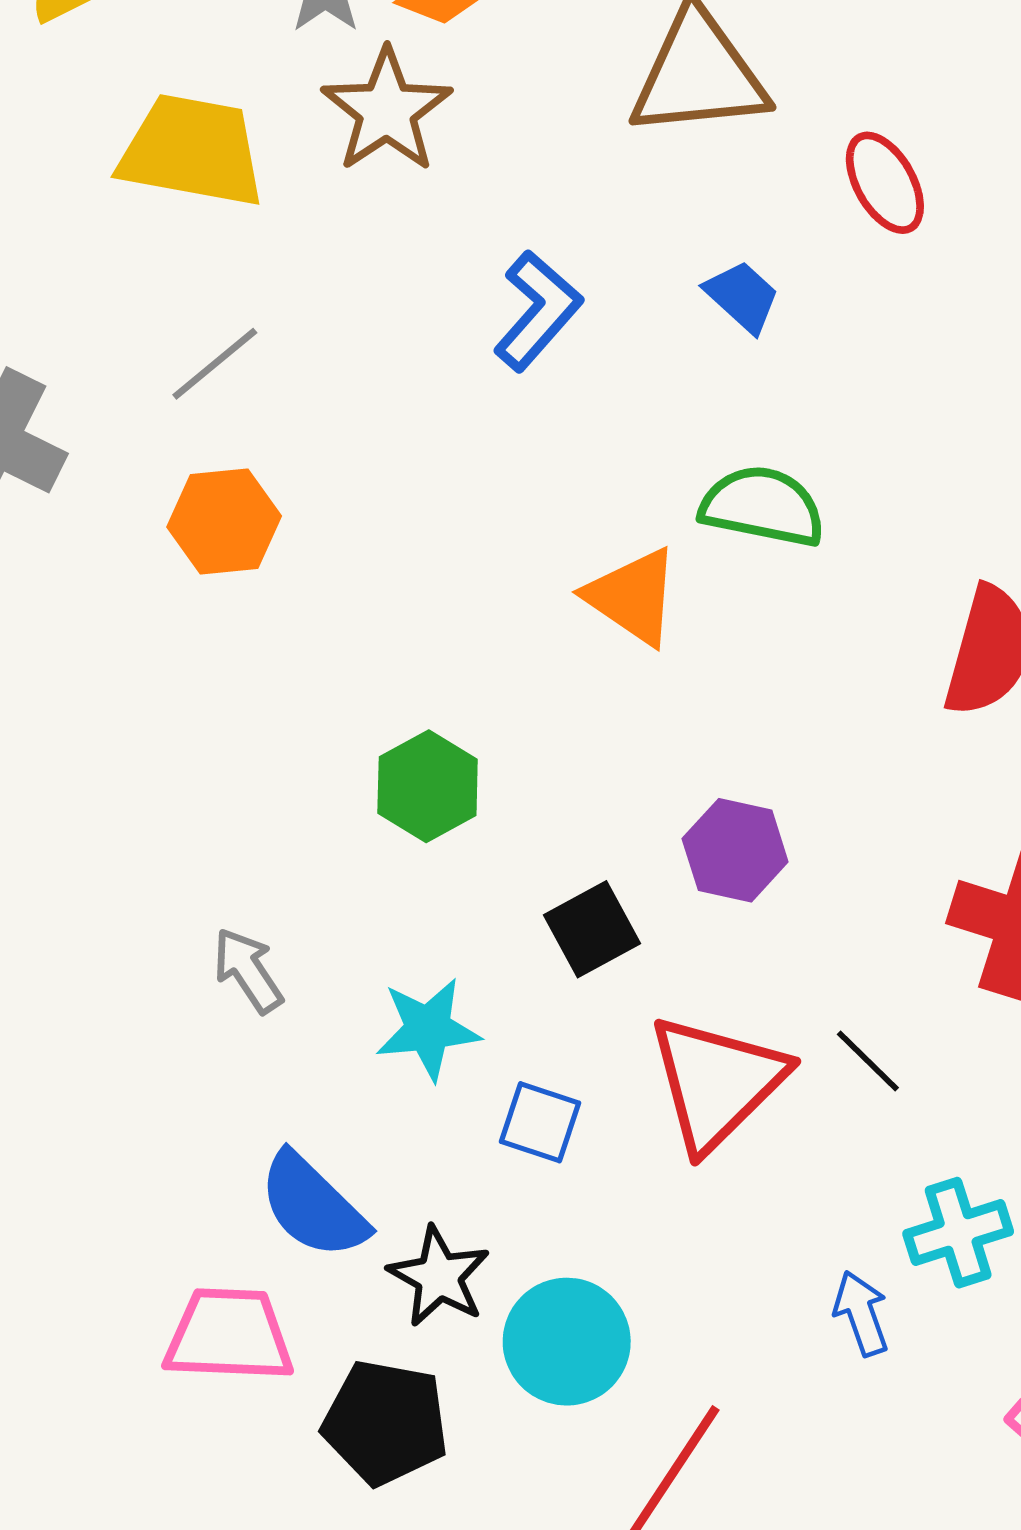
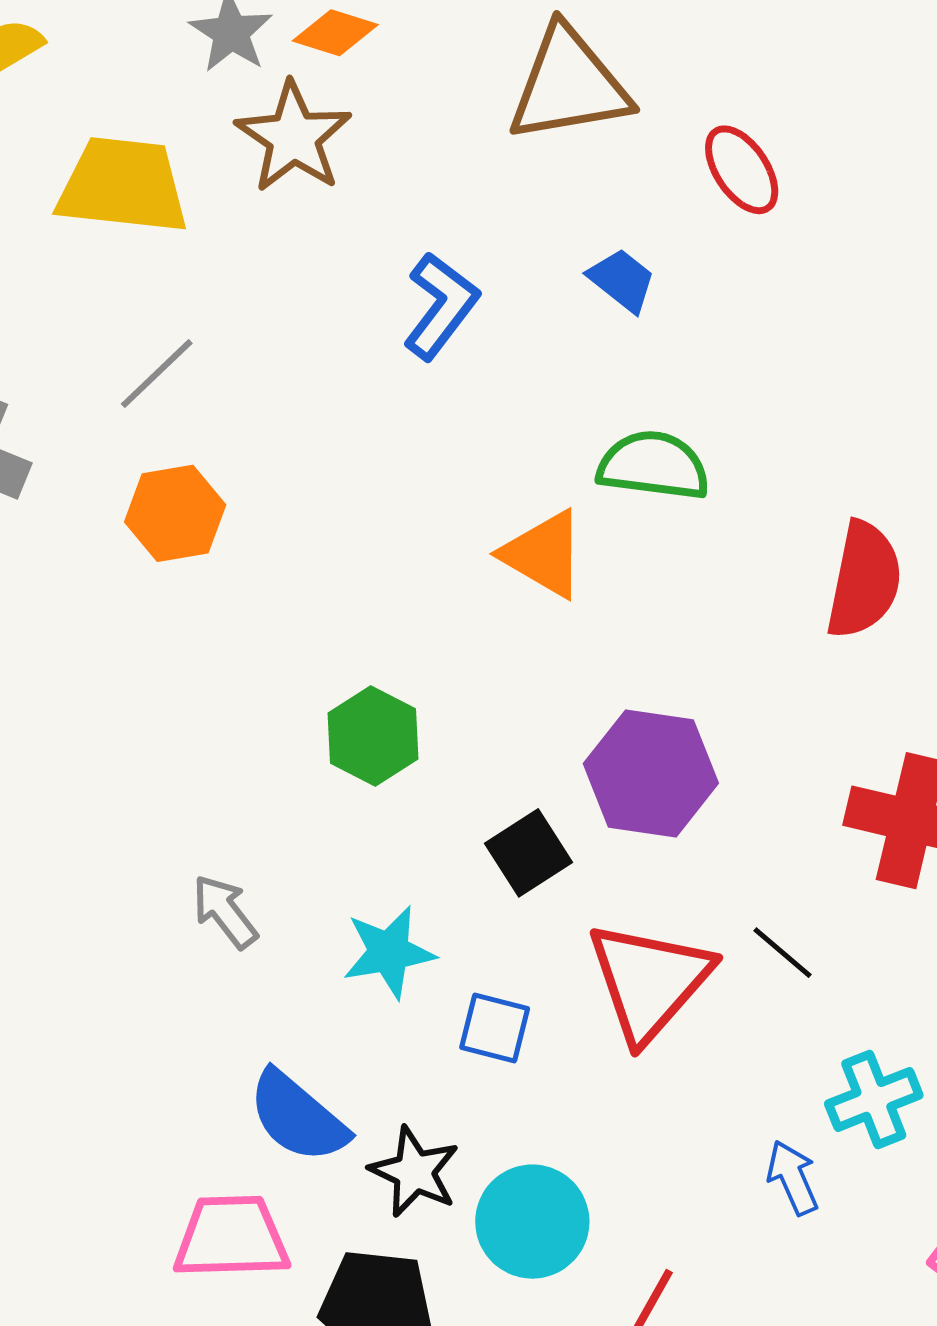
purple hexagon: (735, 850) -> (651, 773), size x1.4

